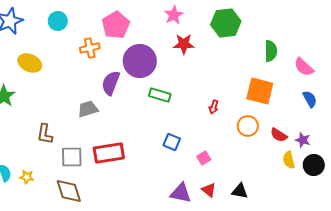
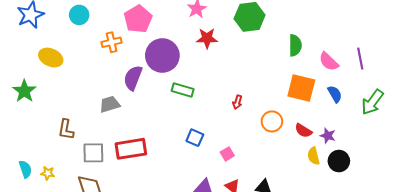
orange square: (260, 91) -> (301, 88), moved

